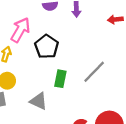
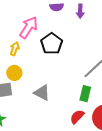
green rectangle: (60, 79) -> (85, 94), moved

